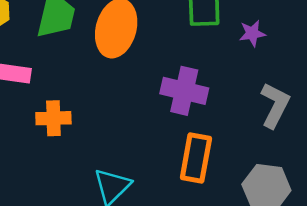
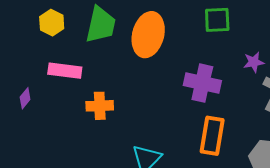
purple star: (252, 33) -> (254, 62), moved

